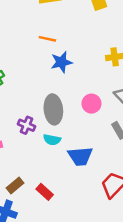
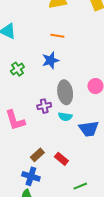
blue star: (61, 62) -> (50, 60), moved
purple cross: (26, 125) -> (44, 106), turned -32

